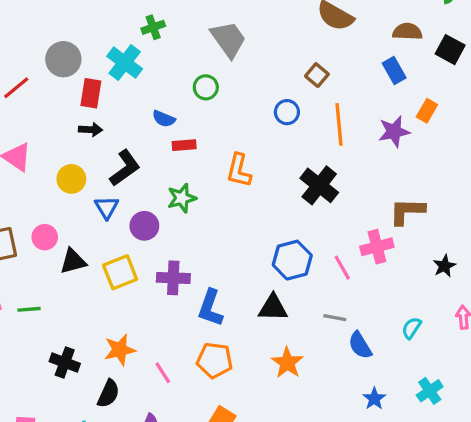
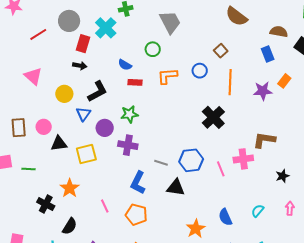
orange L-shape: (239, 170) -> (167, 76), moved, turned 65
purple cross: (173, 278) -> (128, 145), moved
gray line: (335, 318) -> (161, 163), moved
orange star: (120, 350) -> (70, 188), moved, turned -30
orange star: (287, 363) -> (196, 229), moved
pink line: (163, 373) -> (105, 206), moved

